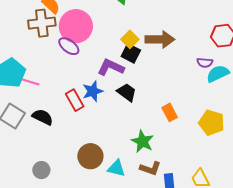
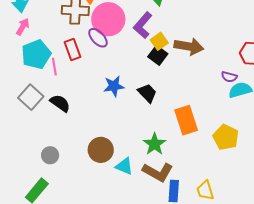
purple L-shape: (111, 67) -> (143, 25), moved, turned -84
pink line: (31, 82) -> (54, 67), turned 54
red rectangle: (75, 100) -> (73, 50), moved
orange rectangle: (170, 112) -> (186, 120), size x1.6
brown L-shape: (150, 168) -> (158, 172), size x1.4

